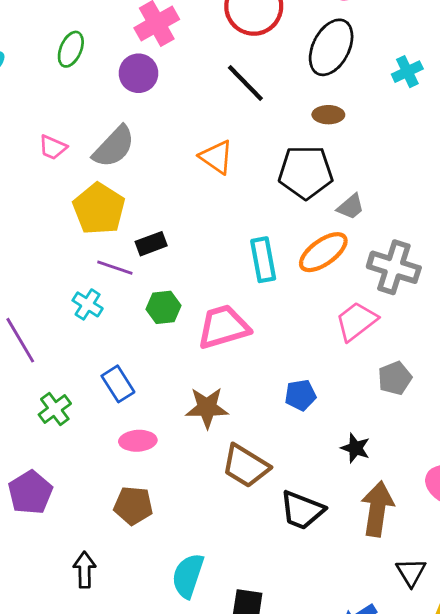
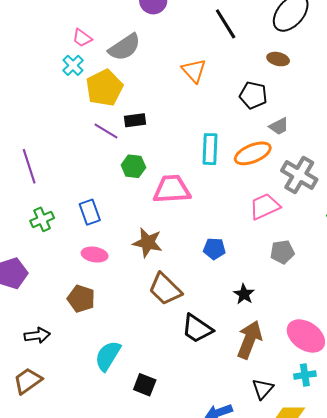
black pentagon: (306, 172) -> (253, 95), size x0.7
cyan cross: (88, 304) -> (73, 65), moved
black arrow: (85, 570) -> (37, 335), turned 70

